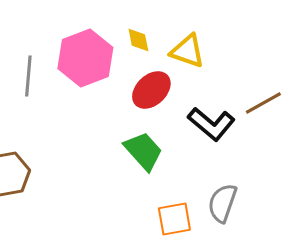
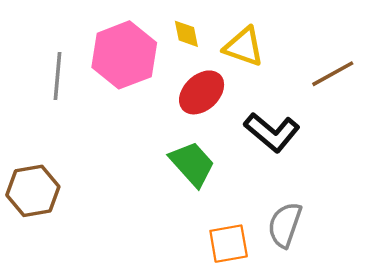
brown line: (263, 103) -> (333, 74), moved

